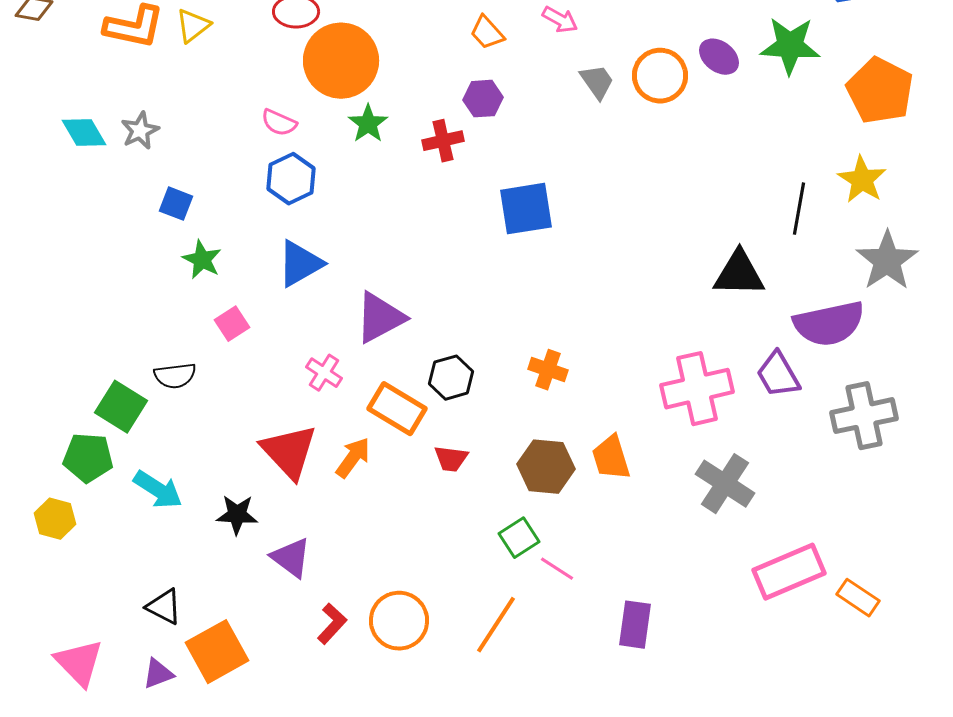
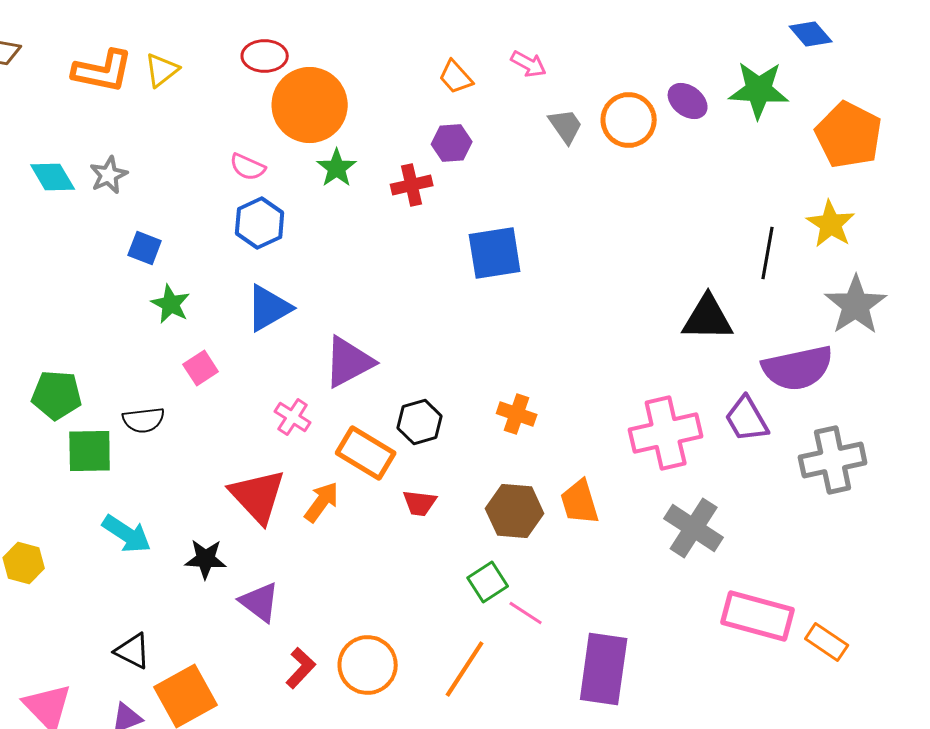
green square: (121, 407) -> (90, 451), turned -33
green pentagon: (88, 458) -> (57, 395), moved
pink rectangle: (789, 572) -> (758, 616), turned 38
purple rectangle: (635, 625) -> (604, 669), size x1.5

